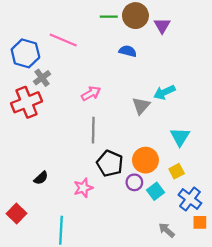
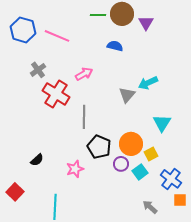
blue hexagon: (25, 53) -> (23, 30), moved
pink arrow: (91, 93) -> (84, 74), moved
red cross: (27, 102) -> (56, 94), moved, turned -36
yellow square: (177, 171) -> (151, 154), moved

